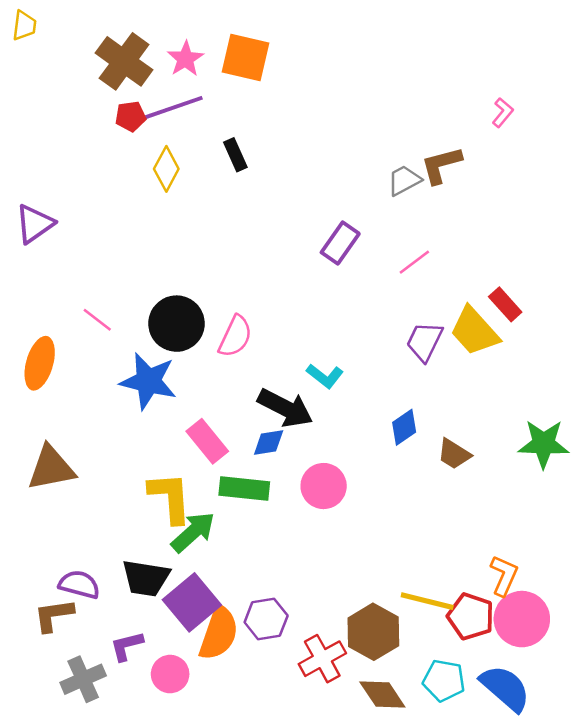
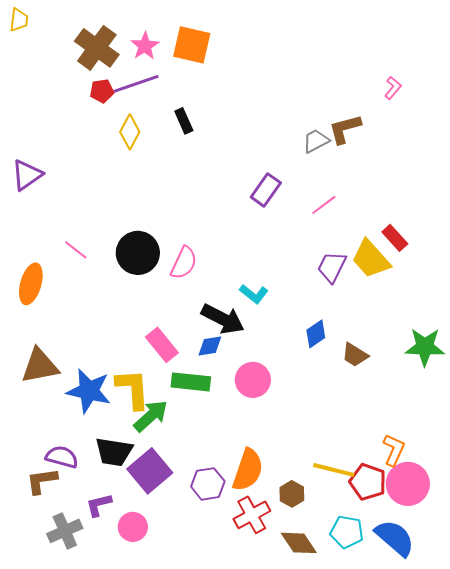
blue star: (148, 381) -> (89, 391), moved
brown hexagon: (373, 632) -> (292, 494), size x0.6
orange semicircle: (219, 633) -> (248, 470), moved

